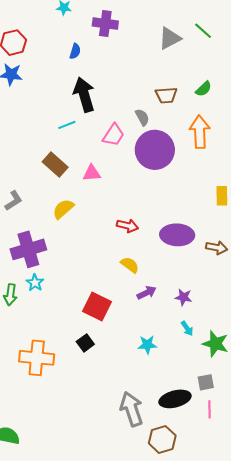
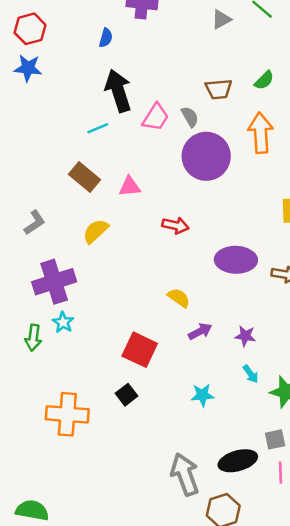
gray triangle: (170, 38) -> (221, 19), size x0.7
pink trapezoid: (113, 135) -> (156, 117), moved
red arrow: (128, 226) -> (175, 225), moved

